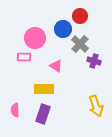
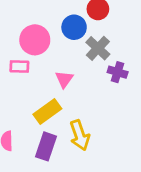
pink triangle: (56, 66) -> (64, 79), turned 32
yellow rectangle: (44, 89) -> (47, 111), turned -36
yellow arrow: (96, 106) -> (80, 135), moved

